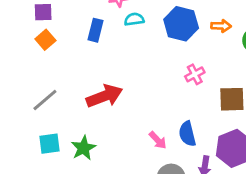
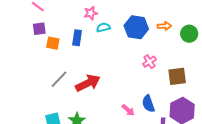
orange square: (45, 40) -> (53, 43), moved, turned -32
gray line: (45, 100) -> (59, 79), moved

